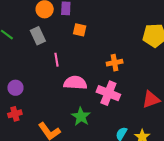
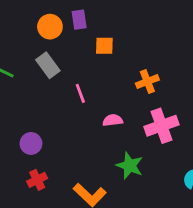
orange cross: (115, 63) -> (147, 82), moved
pink semicircle: (75, 83) -> (113, 120), size x0.6
pink cross: (108, 93) -> (161, 126), turned -30

